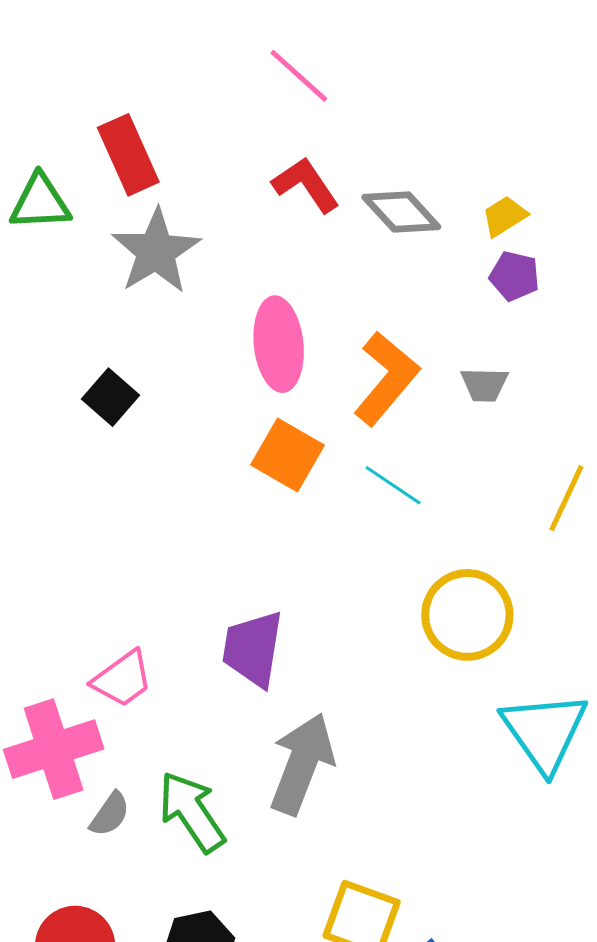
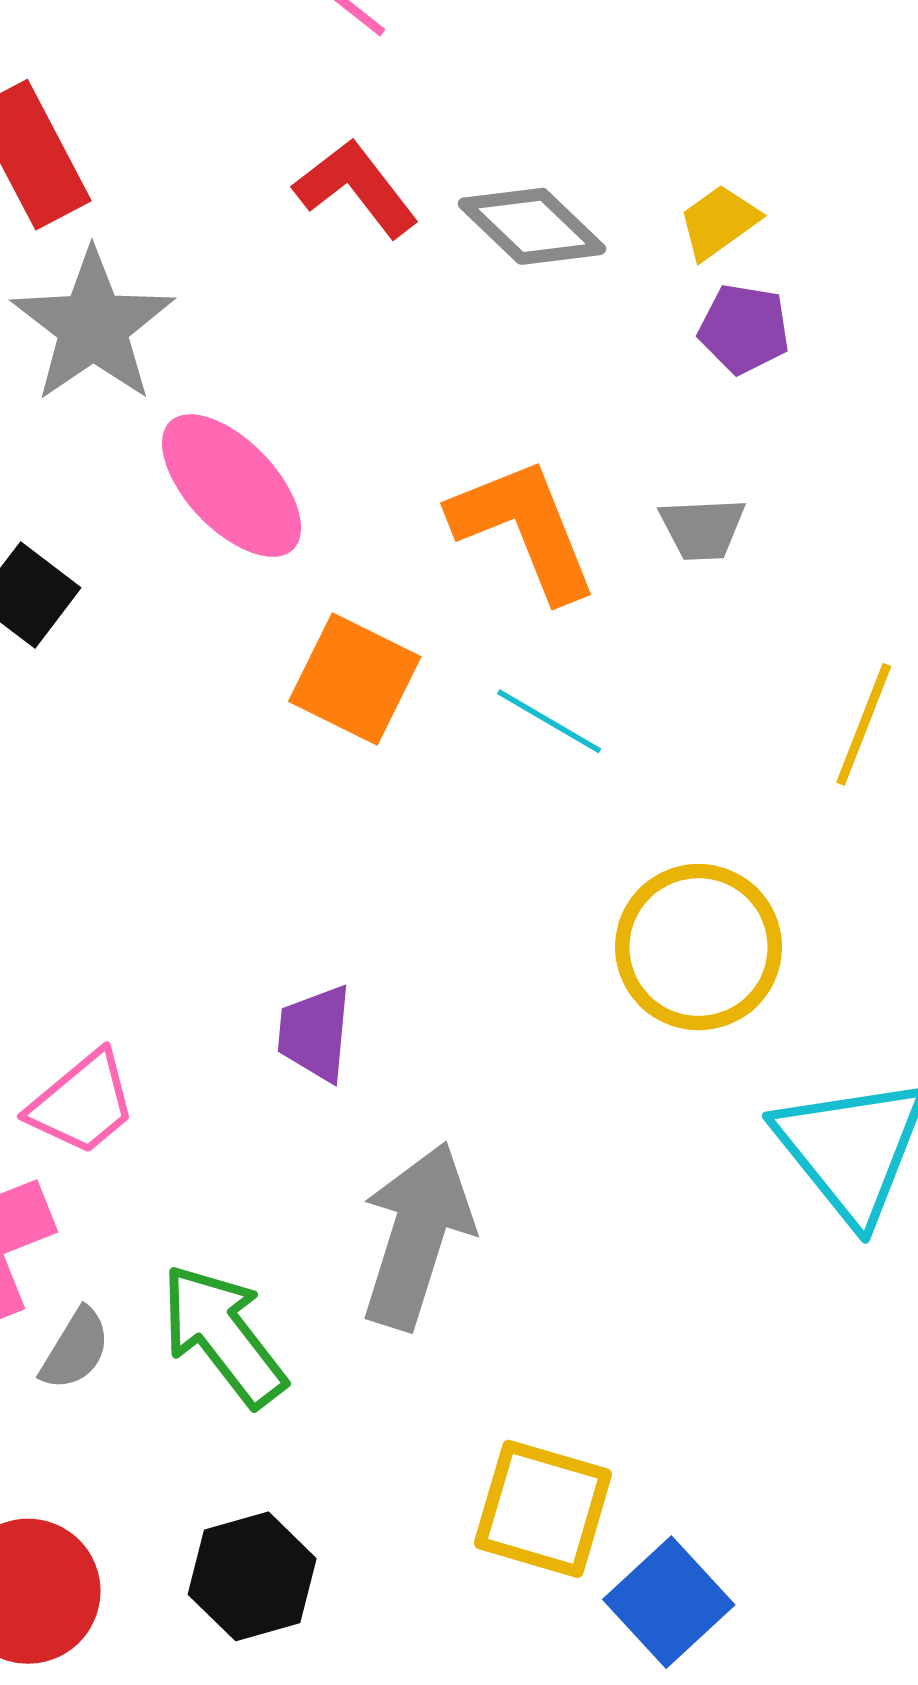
pink ellipse: (279, 344) -> (232, 486), moved, turned -34
orange L-shape: (386, 378) -> (524, 529), turned -58
purple trapezoid: (253, 649) -> (315, 1033), size x0.7

